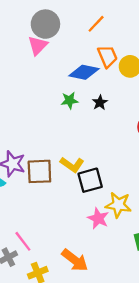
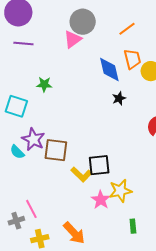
blue diamond: (84, 72) -> (109, 69), turned 56
green star: (69, 100) -> (44, 84), moved
yellow L-shape: (72, 165) -> (81, 174), moved
yellow star: (118, 205) -> (120, 191), turned -30

